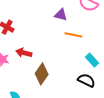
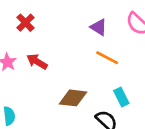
brown diamond: (42, 74) -> (73, 98), moved, turned 45

